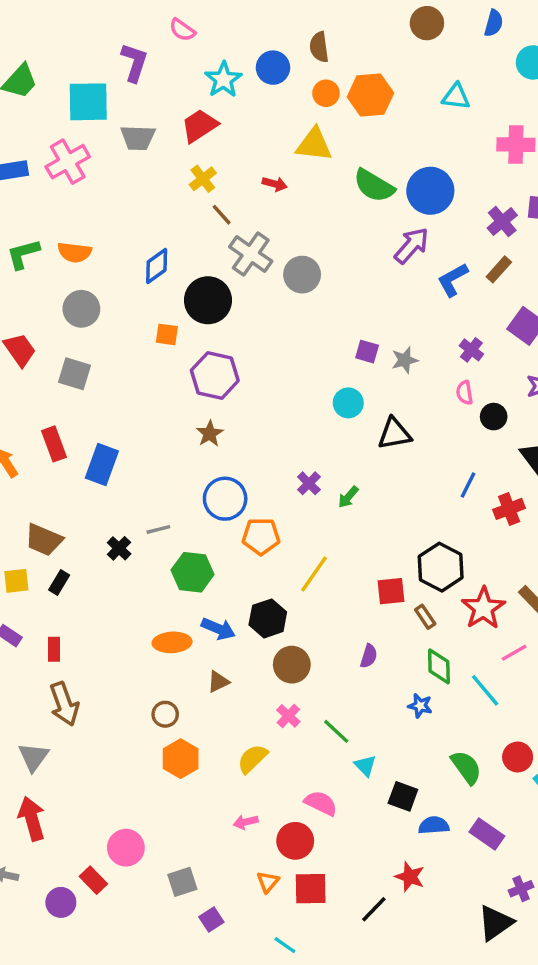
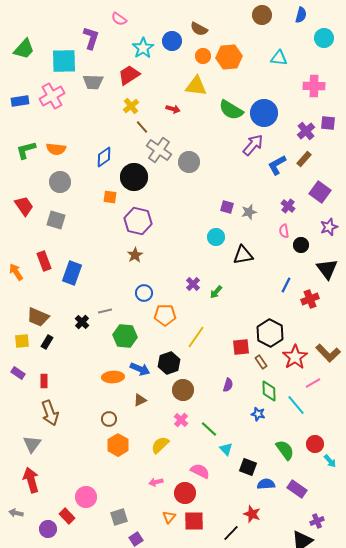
brown semicircle: (319, 47) -> (199, 29), turned -54
blue circle: (225, 499) -> (144, 293), size x0.7

